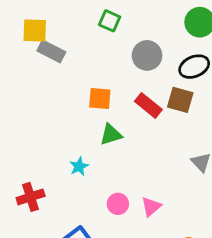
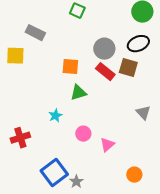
yellow square: (35, 31) -> (15, 56), moved
gray circle: (147, 55) -> (104, 49), moved
pink circle: (118, 204) -> (83, 134), moved

